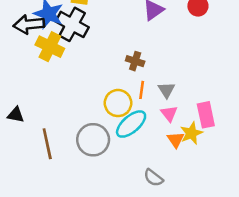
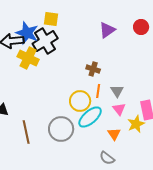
black cross: (72, 24) -> (45, 41), turned 30
orange triangle: (176, 140) -> (114, 134), moved

